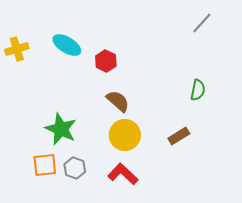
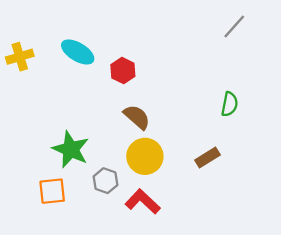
gray hexagon: (75, 168) -> (106, 181), moved

